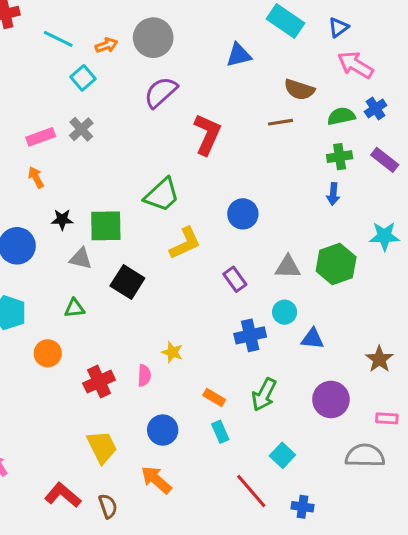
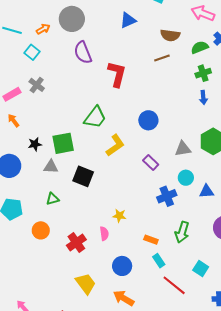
purple semicircle: (161, 92) -> (83, 53), turned -60
red line: (251, 491) -> (174, 285), moved

